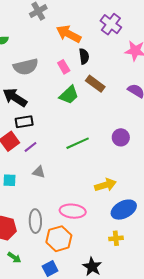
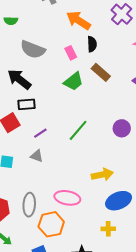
gray semicircle: (26, 67) -> (33, 49), turned 30
green line: (78, 143) -> (78, 130), turned -30
purple line: (30, 147) -> (40, 133), moved

